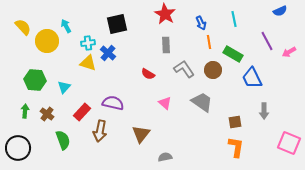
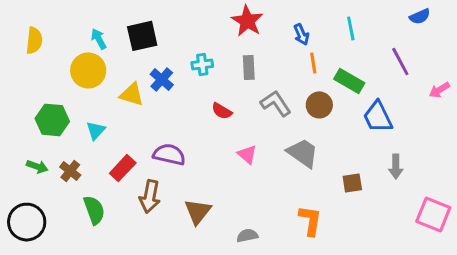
black square: (117, 24) -> (142, 36), moved
yellow semicircle: (23, 27) -> (34, 40), turned 48
yellow circle: (47, 41) -> (88, 70), moved
cyan cross: (88, 43) -> (202, 64), moved
pink arrow: (289, 52) -> (439, 90), moved
green arrow: (25, 111) -> (37, 167), turned 104
brown triangle: (141, 134) -> (198, 212), moved
orange L-shape: (236, 147) -> (310, 221), moved

